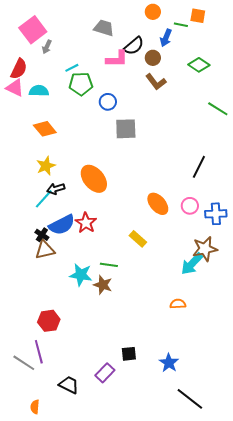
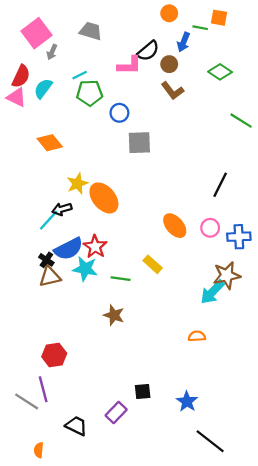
gray trapezoid: (104, 28) -> (91, 31), moved
cyan semicircle: (39, 91) -> (43, 88), moved, turned -54
yellow star: (46, 166) -> (77, 184), moved
green line: (109, 265) -> (121, 279), moved
cyan star: (81, 275) -> (85, 269), moved

